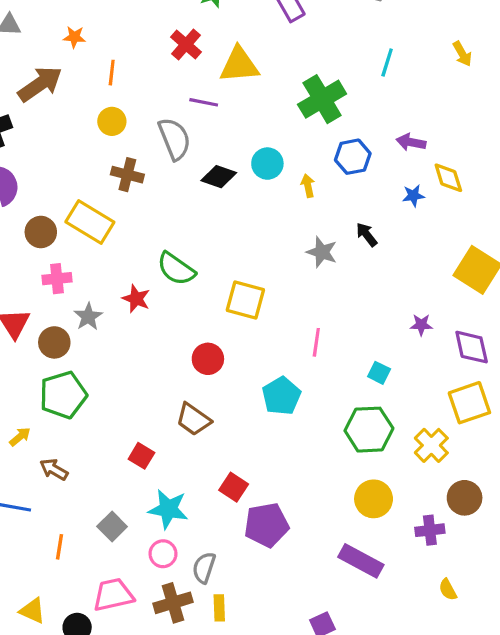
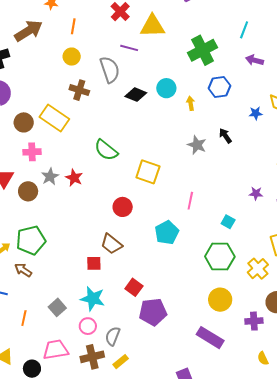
purple arrow: (411, 142) -> (254, 60), moved
red star: (136, 299) -> (74, 178), moved
green pentagon: (63, 395) -> (31, 240), moved
red square: (141, 456) -> (94, 263), moved, turned -35
yellow rectangle: (219, 608) -> (121, 362), turned 49

